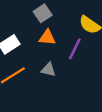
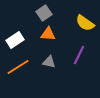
purple line: (75, 49) -> (79, 55), moved

